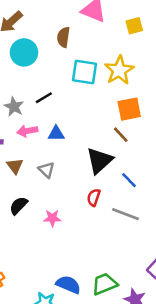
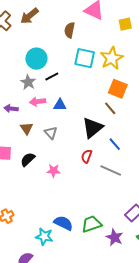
cyan circle: (24, 52) -> (36, 59), moved
orange square: (129, 109) -> (118, 89), turned 30

